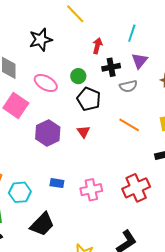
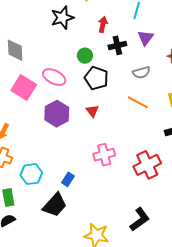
black star: (41, 40) -> (62, 18), moved
pink ellipse: (46, 83) -> (54, 77), moved
gray semicircle: (128, 86) -> (141, 73), moved
blue rectangle: (57, 183) -> (68, 179), moved, turned -64
pink cross: (91, 190) -> (104, 155), moved

